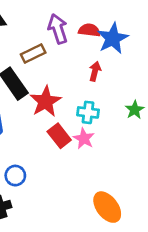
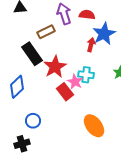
blue star: (113, 38) -> (104, 34), moved
pink star: (84, 139) -> (75, 82), moved
orange ellipse: (107, 207) -> (94, 126), moved

